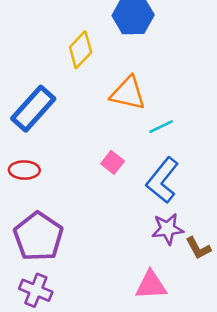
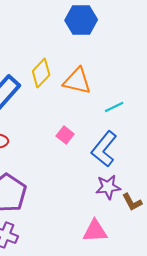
yellow diamond: (81, 50) -> (41, 73), moved
cyan line: (161, 127) -> (114, 107), moved

